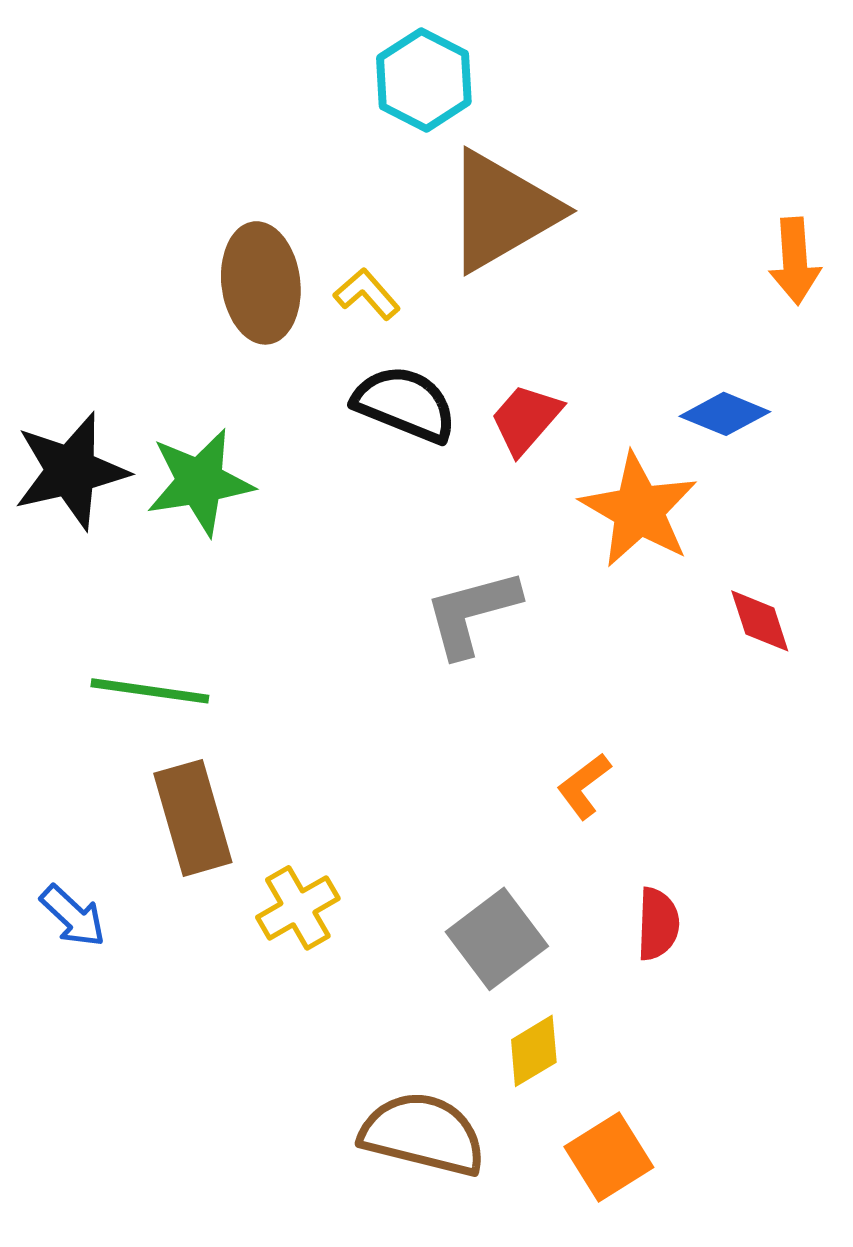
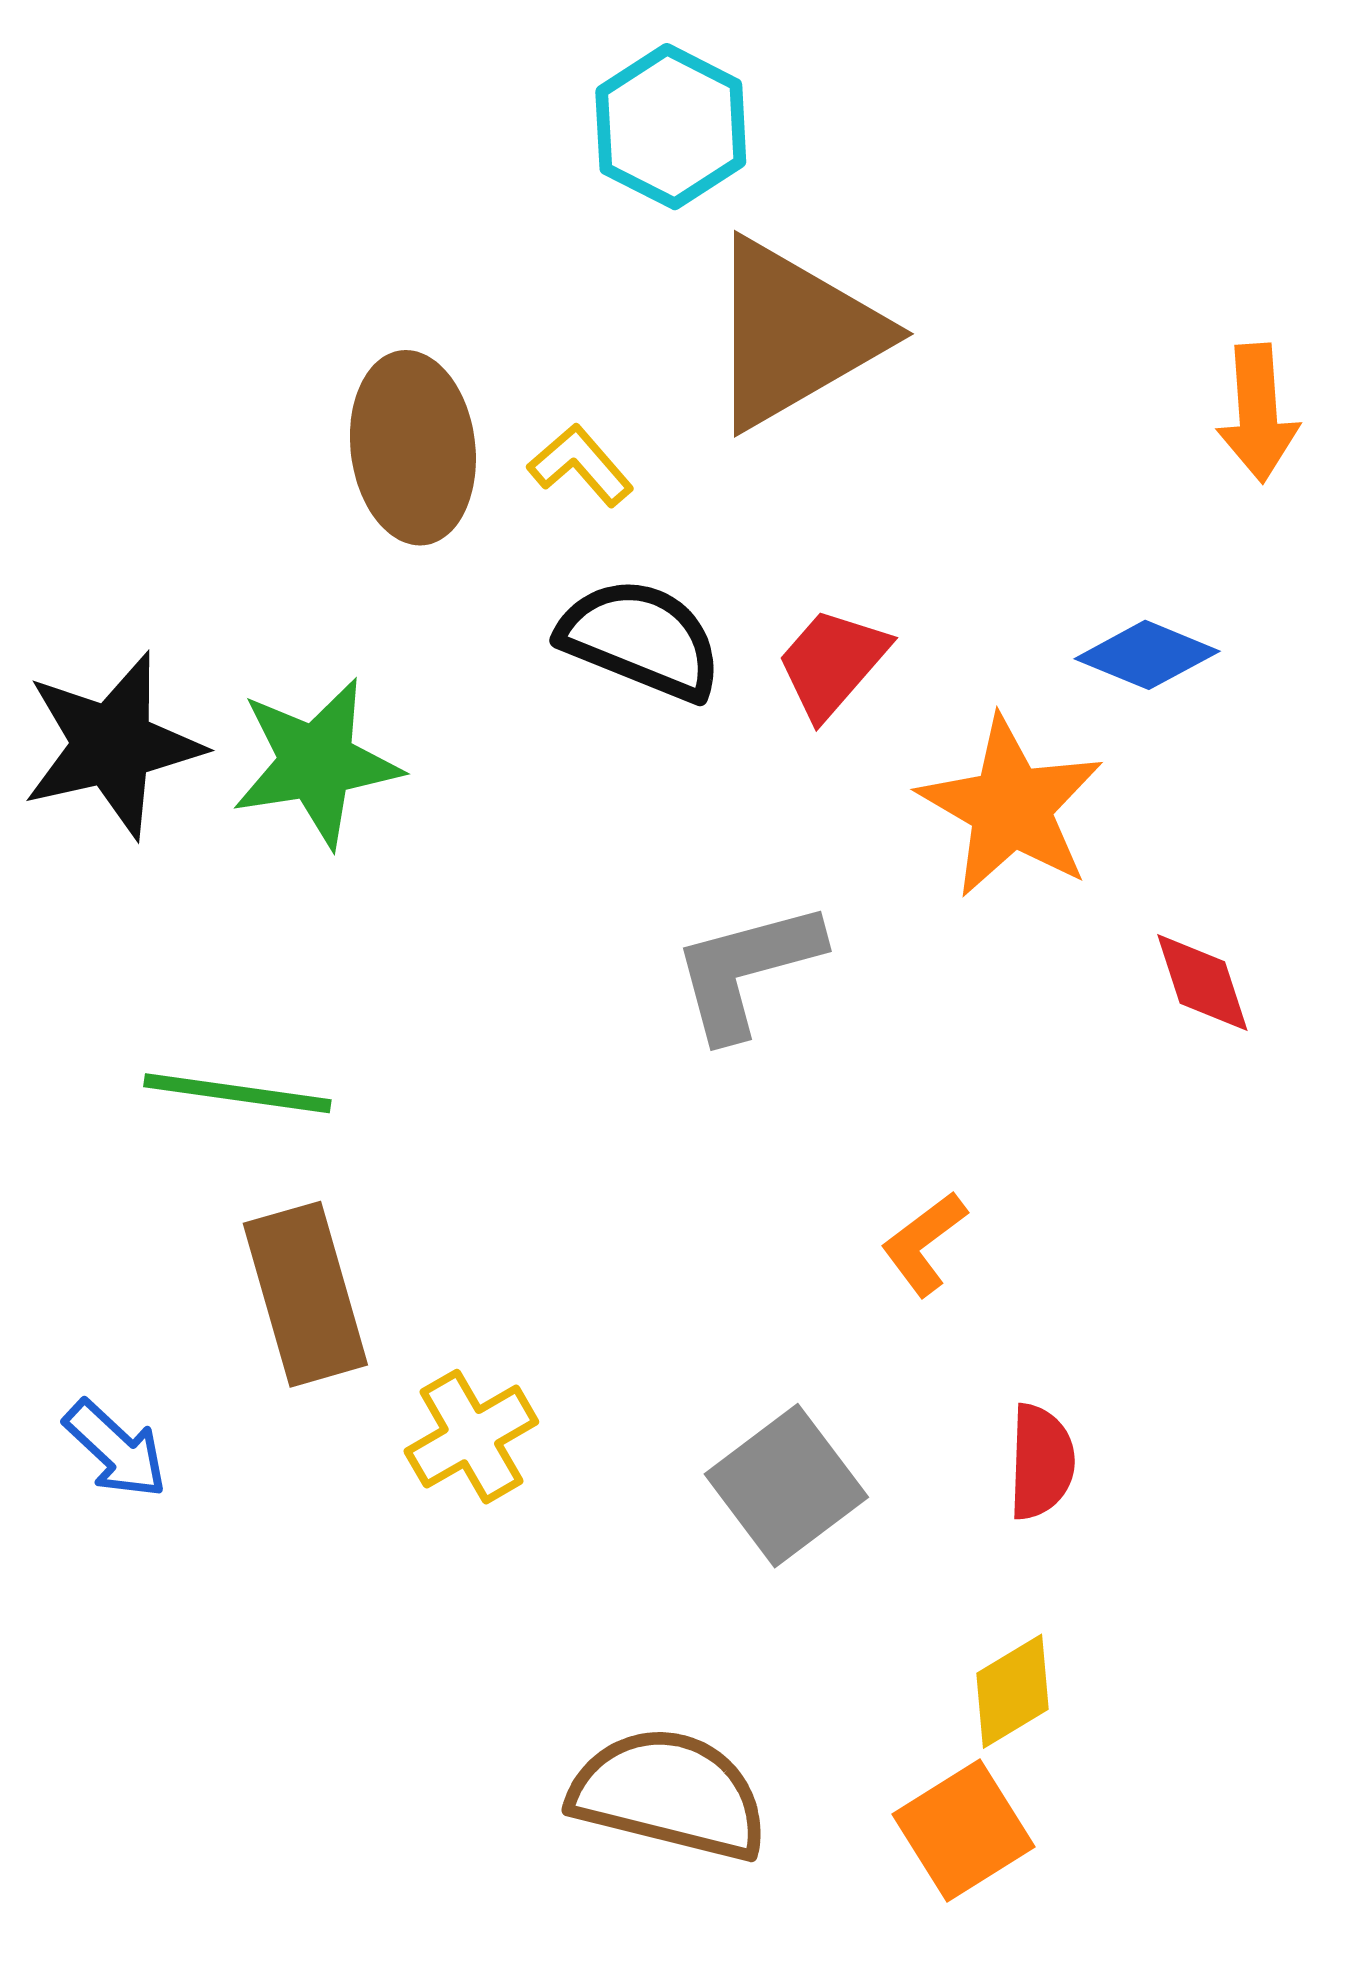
yellow diamond: (534, 1051) -> (1013, 1691), moved

